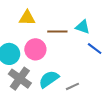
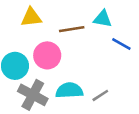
cyan semicircle: (49, 79) -> (69, 90), turned 40

